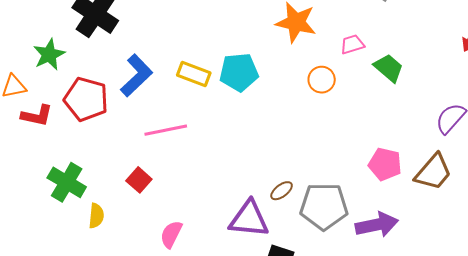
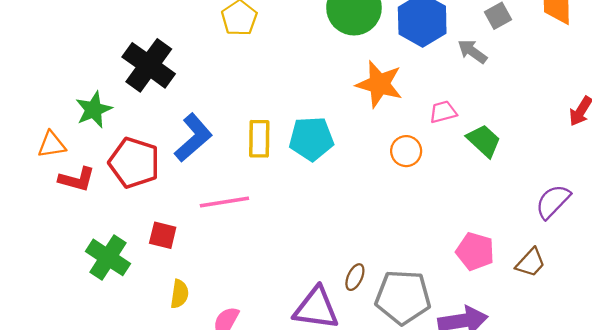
yellow rectangle: (194, 74) -> (259, 139), turned 68
brown trapezoid: (433, 172) -> (531, 263), size x0.7
red square: (139, 180) -> (163, 235), moved, turned -30
brown ellipse: (282, 191) -> (355, 277), turned -30
yellow semicircle: (96, 216) -> (179, 294), moved

